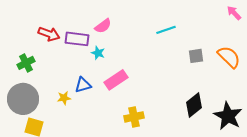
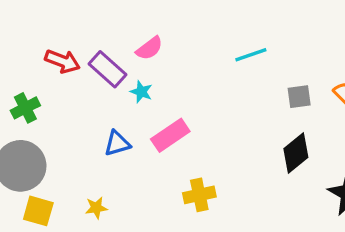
purple rectangle: (77, 39) -> (108, 69), turned 35
yellow star: (64, 98) -> (96, 208), moved
black diamond: (194, 105) -> (296, 153), moved

